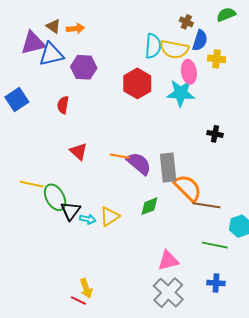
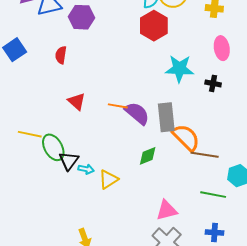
pink ellipse: (189, 72) -> (222, 48), moved
red hexagon: (137, 83) -> (154, 26), moved
cyan star: (181, 93) -> (179, 69), moved
yellow triangle: (110, 216) -> (108, 179), moved

